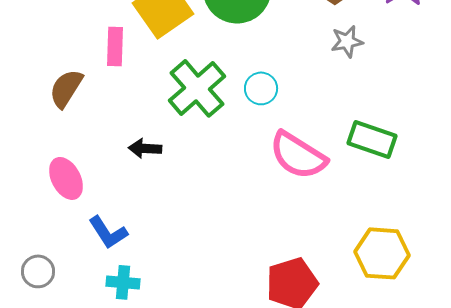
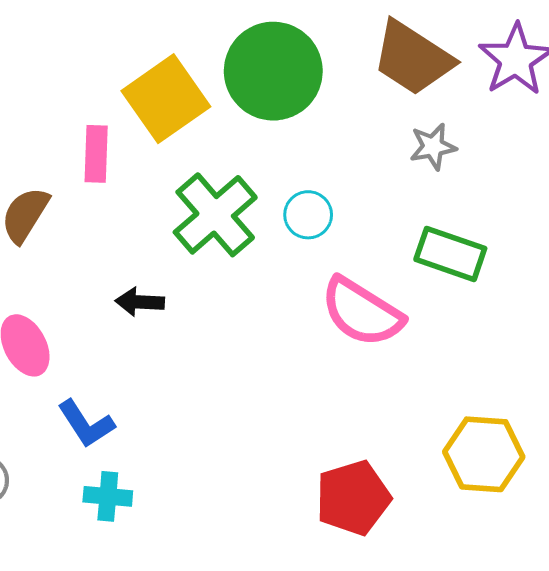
green rectangle: (372, 139) -> (450, 254), moved

